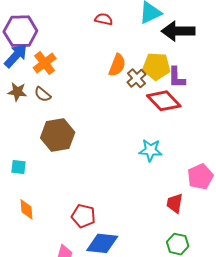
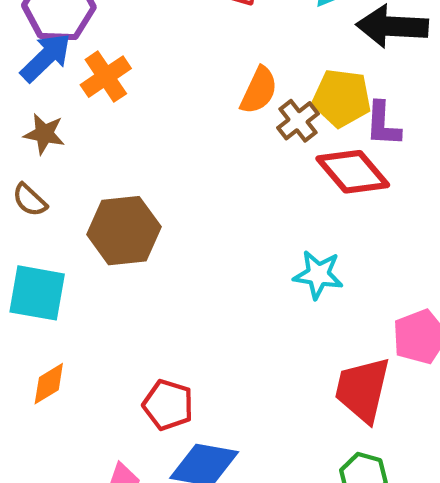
brown semicircle: (43, 94) -> (30, 200), moved
cyan square: (18, 167) -> (37, 293), size x1.8
red trapezoid: (175, 203) -> (362, 390), size x1.6
orange diamond: (27, 209) -> (49, 384), turned 60

